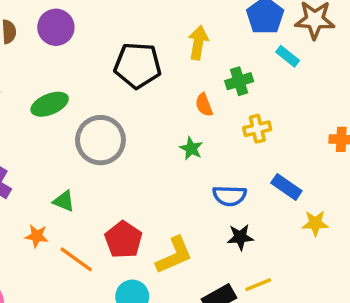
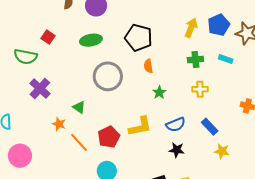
yellow arrow: (198, 43) -> (191, 28), moved
cyan rectangle: (288, 56) -> (226, 59), moved, turned -32
green ellipse: (50, 104) -> (91, 40), moved
orange semicircle: (204, 105) -> (148, 66), moved
blue semicircle: (230, 196) -> (176, 125), turned -36
yellow L-shape: (174, 255) -> (140, 126), moved

